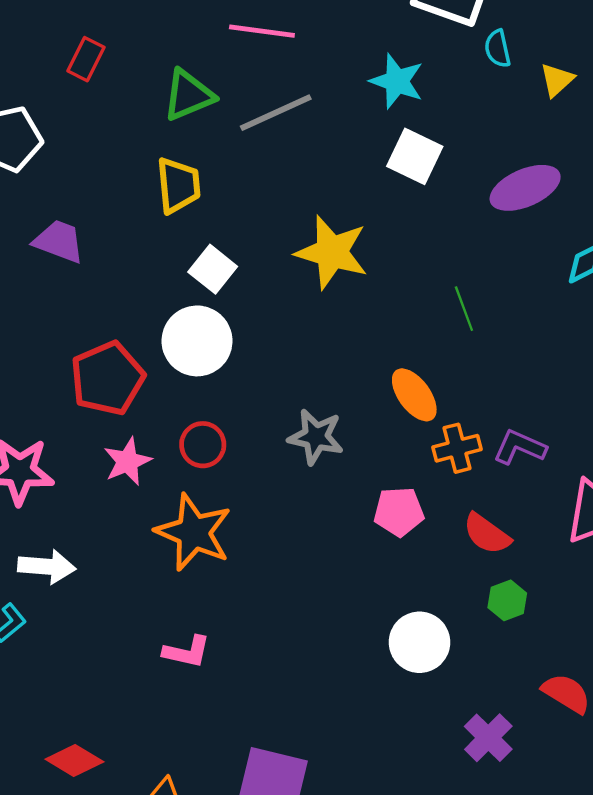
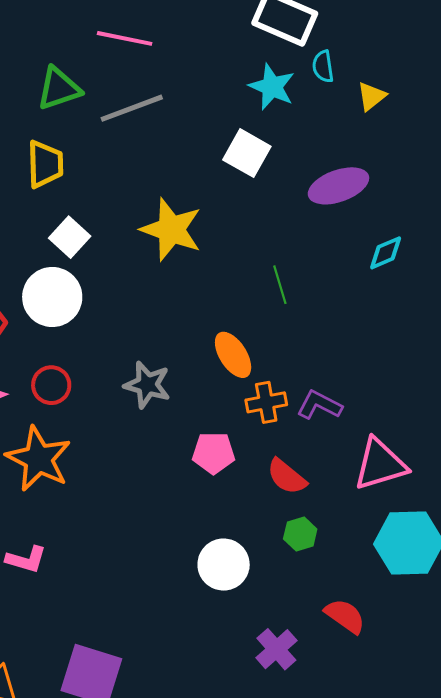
cyan star: (397, 81) -> (272, 87), moved

